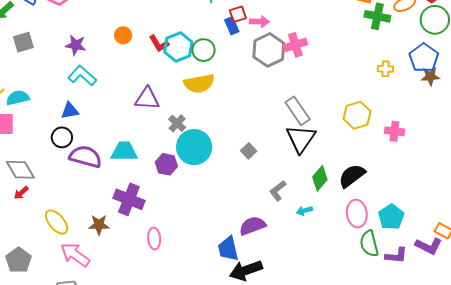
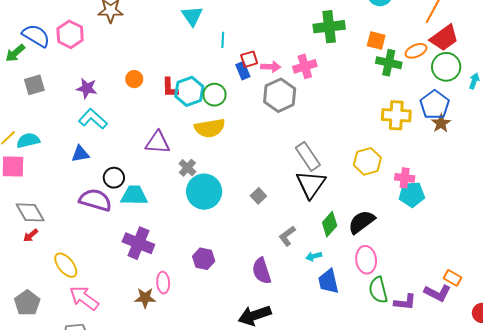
red L-shape: (159, 44) -> (170, 88), turned 30
pink cross: (295, 45) -> (305, 66), moved
yellow cross: (386, 69) -> (396, 115), size x1.8
brown star: (430, 76) -> (441, 123), turned -30
black circle: (62, 137) -> (114, 178), moved
purple hexagon: (166, 164) -> (204, 259), moved
cyan pentagon: (391, 217) -> (412, 194), moved, turned 30
brown star: (99, 225) -> (145, 298), moved
purple semicircle: (252, 226) -> (262, 271), turned -88
blue trapezoid: (228, 249) -> (328, 281), moved

